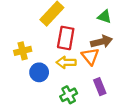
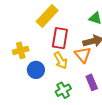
yellow arrow: (66, 62) -> (61, 60), turned -120

